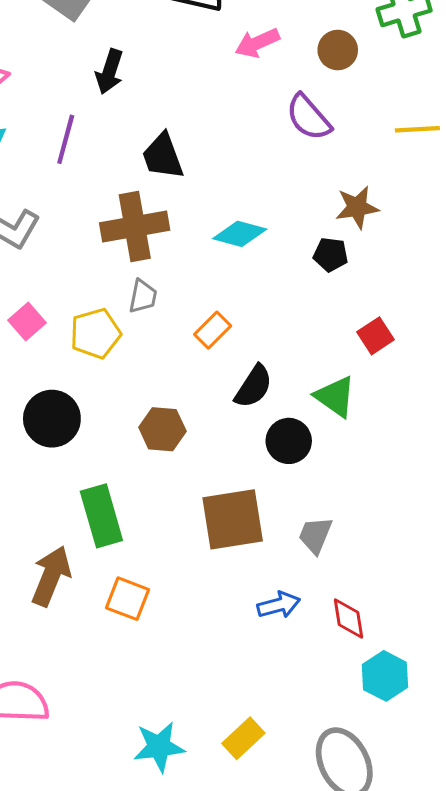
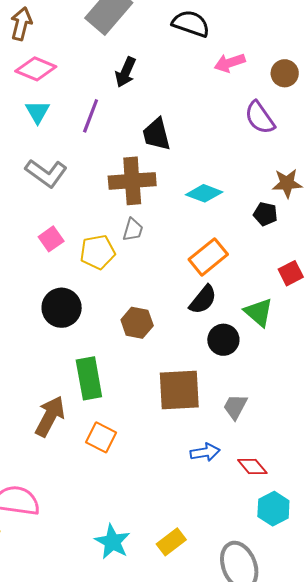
orange rectangle: (213, 330) -> (208, 257), moved, size x1.5
red diamond: (349, 618) -> (252, 466), turned -36
cyan star: (159, 747) -> (112, 542), turned 30

